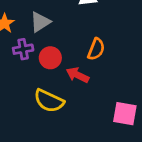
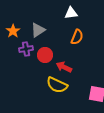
orange semicircle: (96, 49) -> (77, 37), moved
yellow semicircle: (49, 101) -> (57, 85), moved

